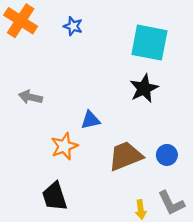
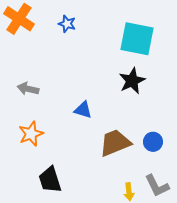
blue triangle: (90, 120) -> (83, 110), turned 30
orange star: (64, 146) -> (31, 134), moved

